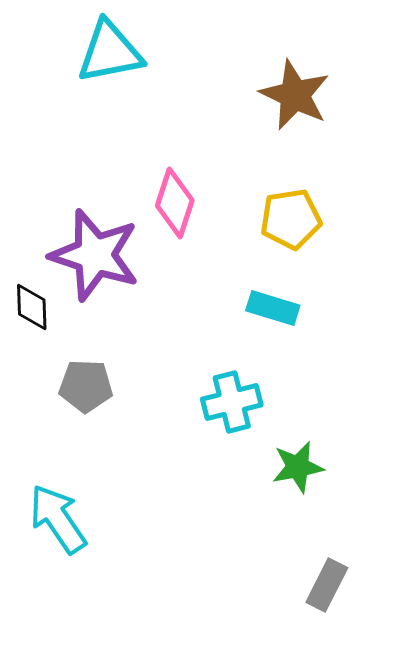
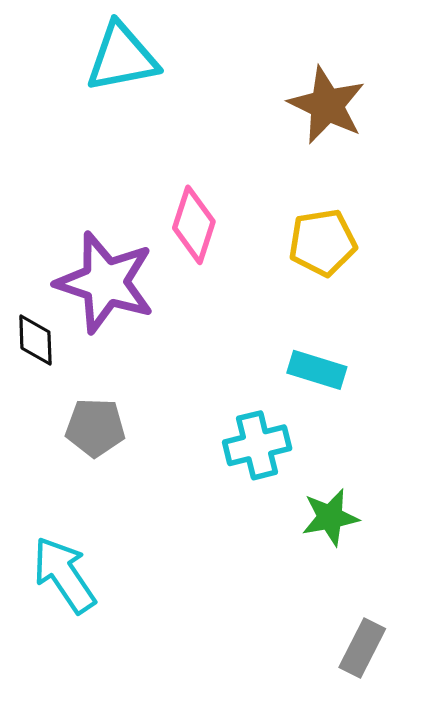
cyan rectangle: (273, 308) -> (317, 370), moved

